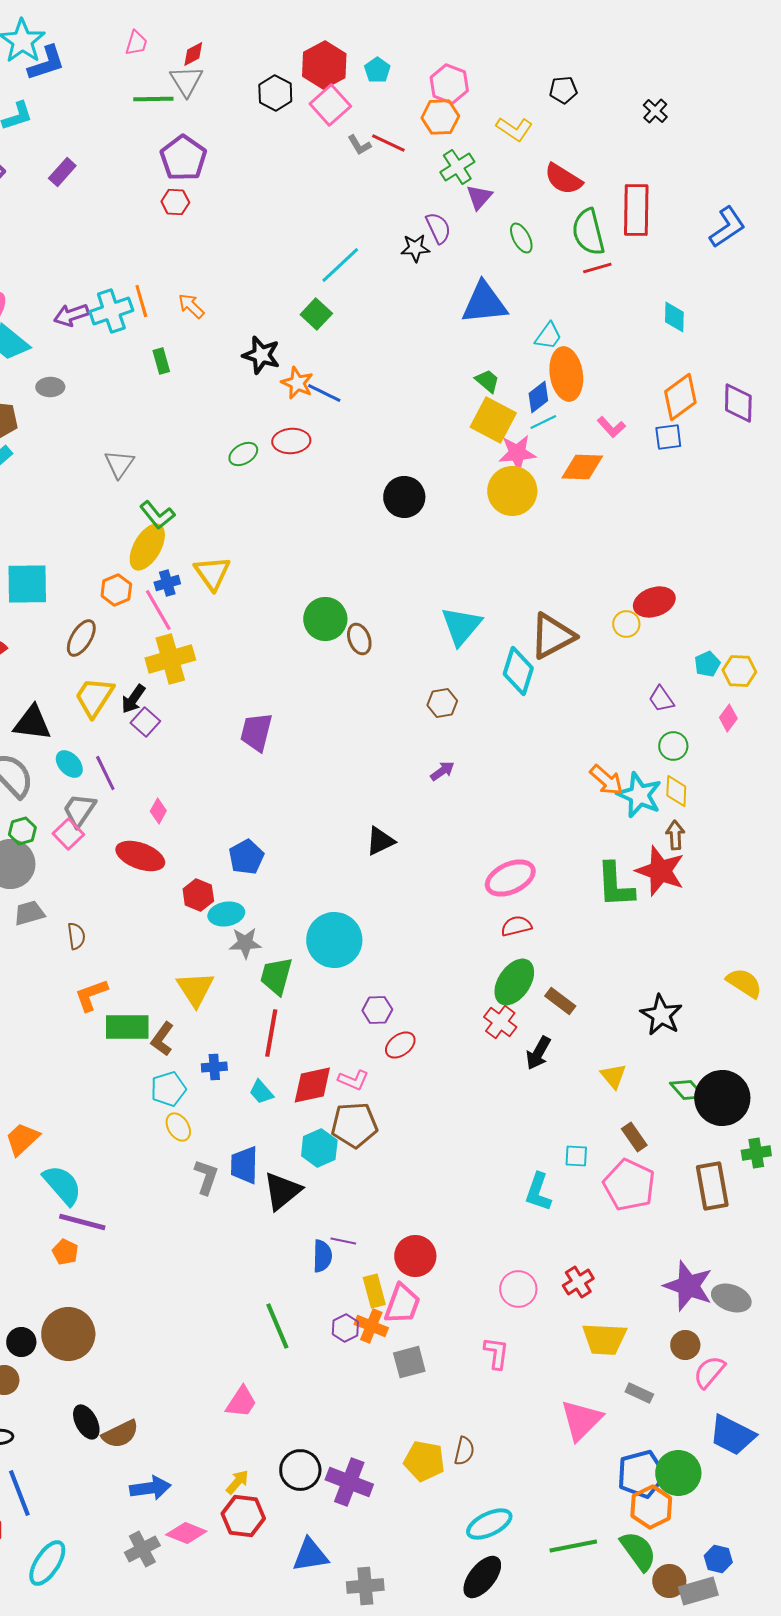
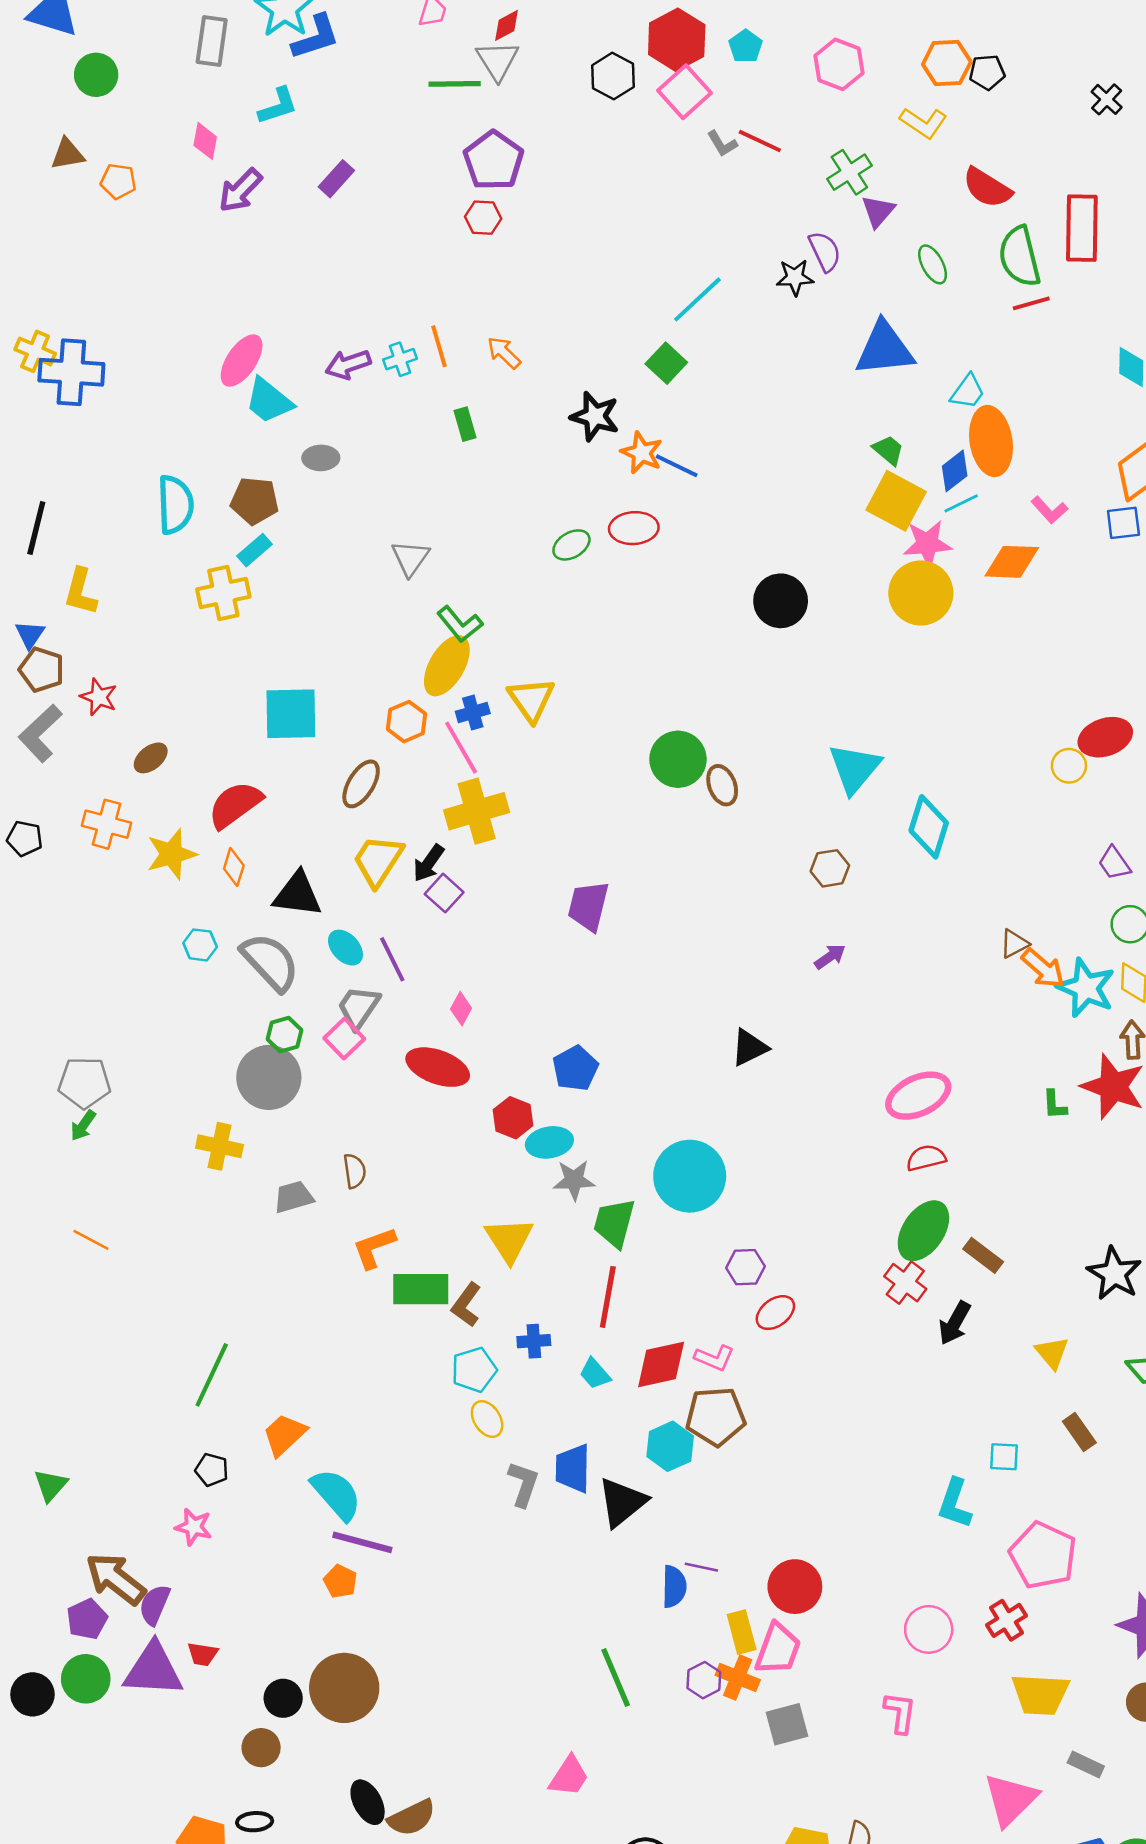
orange hexagon: (440, 117) -> (947, 63), moved
cyan cross: (111, 311) -> (400, 359), size x0.6
brown triangle: (552, 636) -> (1014, 944), moved, size x0.5
green L-shape: (615, 885) -> (1055, 1105), size x0.5
gray trapezoid: (29, 913) -> (294, 1197), moved
pink pentagon: (629, 1185) -> (1043, 1555), moved

